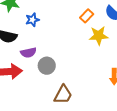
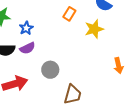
orange rectangle: (87, 16) -> (69, 14), moved
purple semicircle: (28, 53) -> (27, 48), moved

